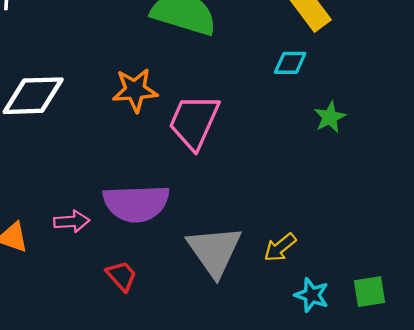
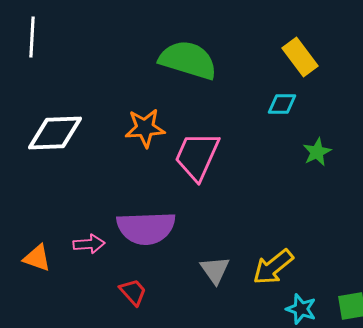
yellow arrow: (280, 247) -> (273, 267), size x1.4
gray triangle: (214, 251) -> (215, 270), size x0.6

